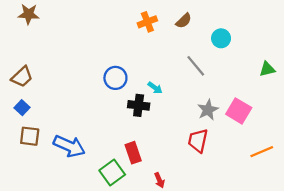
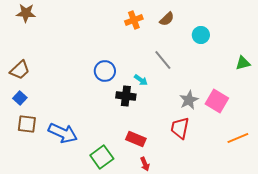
gray line: (196, 66) -> (163, 60), moved
red rectangle: (133, 153) -> (136, 139), moved, turned -48

